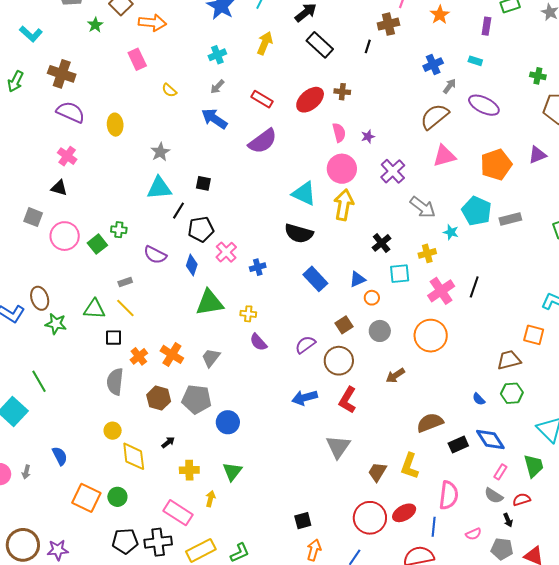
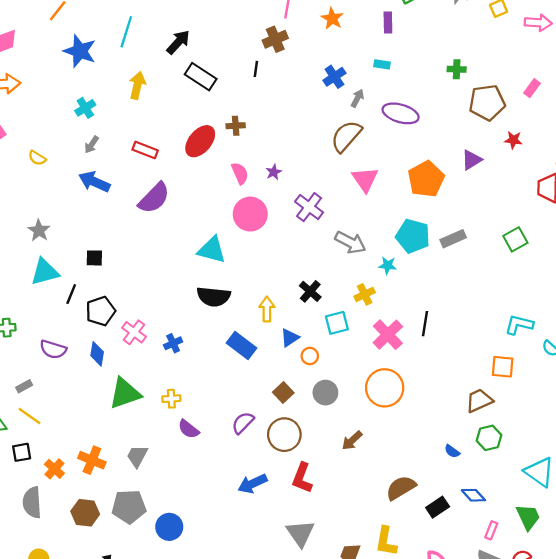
pink triangle: (444, 156) -> (365, 179), turned -40
yellow arrow: (344, 205) -> (267, 309), moved, size x0.7
blue diamond: (490, 440) -> (473, 495), size x0.7

